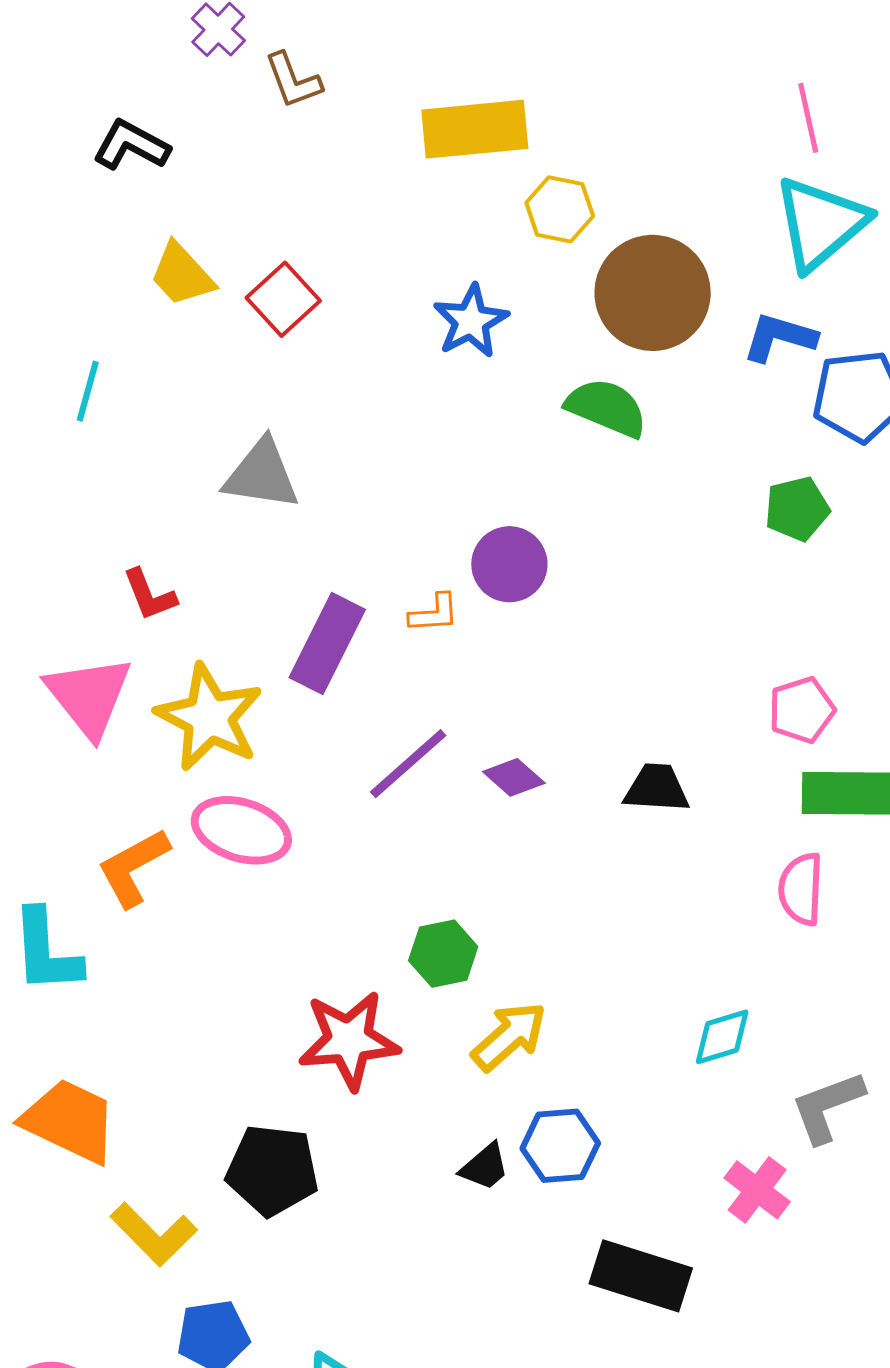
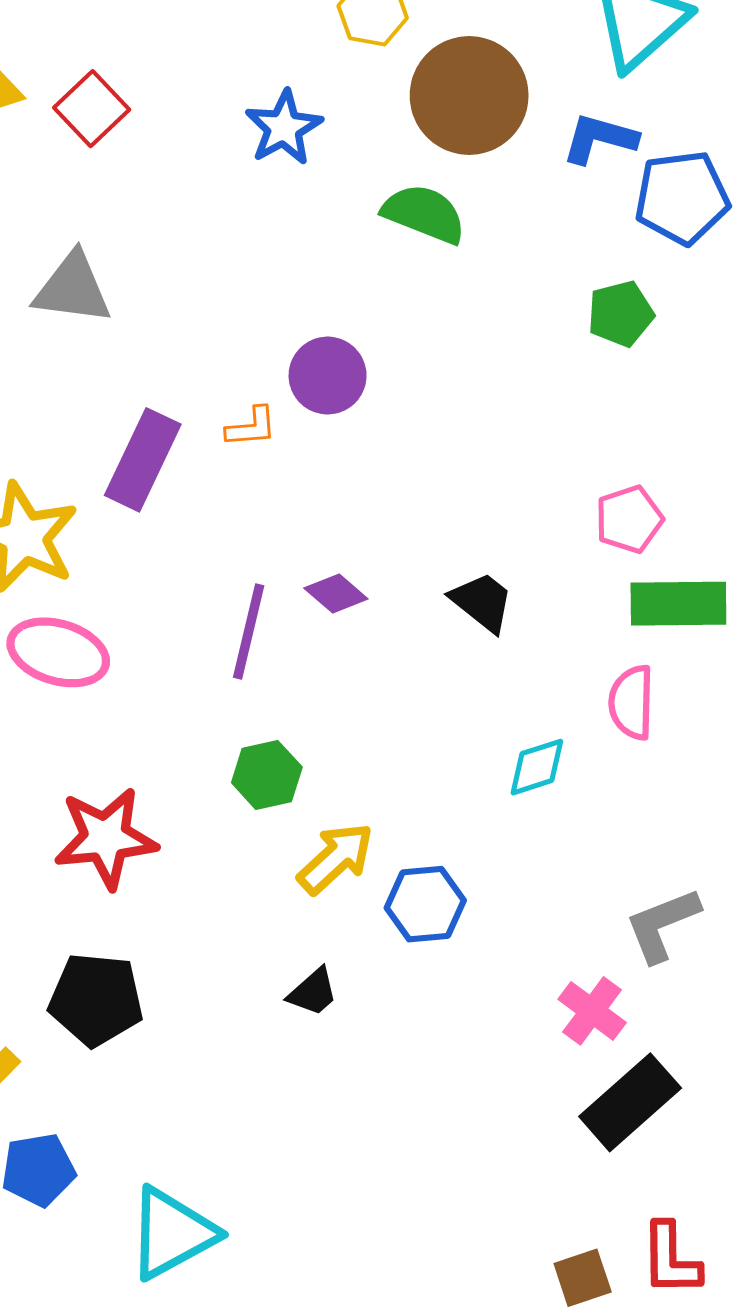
purple line: (408, 764) -> (249, 632), moved, turned -34
black trapezoid: (657, 788) -> (482, 602), turned 36
cyan diamond: (722, 1037) -> (537, 767), moved
red star: (349, 1040) -> (106, 838), moved
blue hexagon: (560, 1146) -> (425, 904), moved
black rectangle: (641, 1276) -> (630, 1102), moved, turned -58

